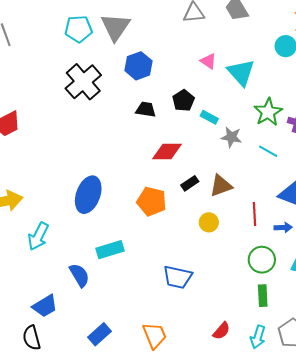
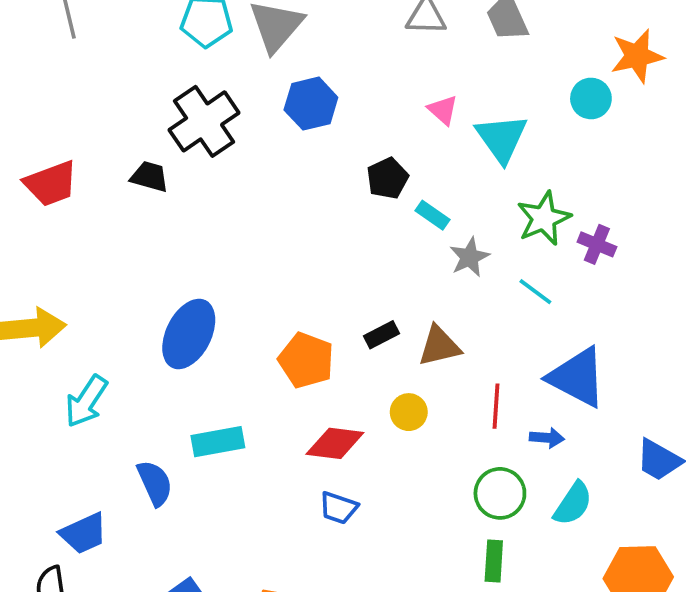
black trapezoid: (146, 110) -> (150, 177), moved
gray star: (231, 137) -> (469, 257), turned 30
red diamond: (167, 151) -> (335, 443), moved
blue trapezoid: (178, 277) -> (338, 508), size x0.7

